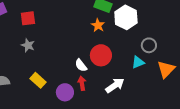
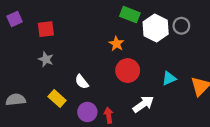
orange star: (98, 25) -> (116, 44), moved
gray circle: (149, 45) -> (181, 26), moved
white semicircle: (81, 65) -> (82, 82), moved
red arrow: (82, 83) -> (109, 115), moved

